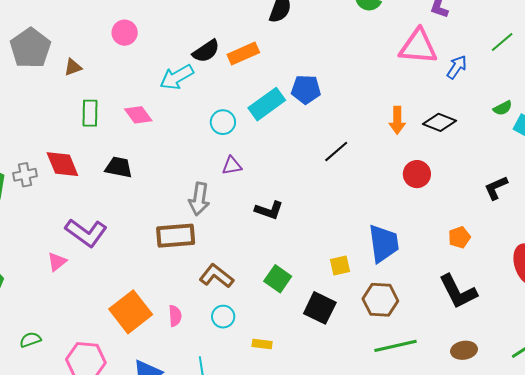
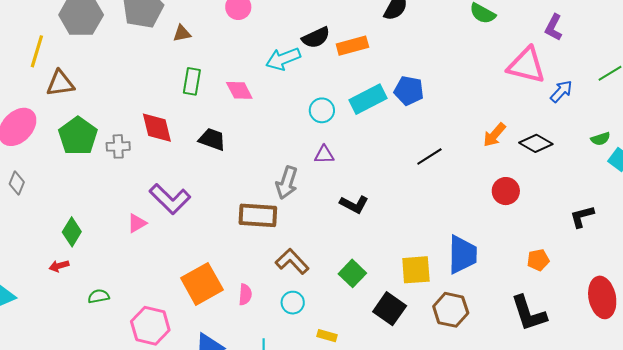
orange arrow: (397, 120) -> (494, 135), turned 32
gray cross: (25, 175) -> (118, 146), moved
yellow square: (340, 265) -> (416, 270), size x1.5

